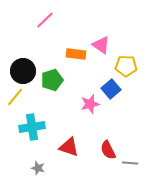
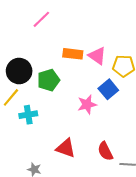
pink triangle: (101, 45) -> (97, 56), moved
cyan cross: (32, 127) -> (28, 115), moved, size x0.7

